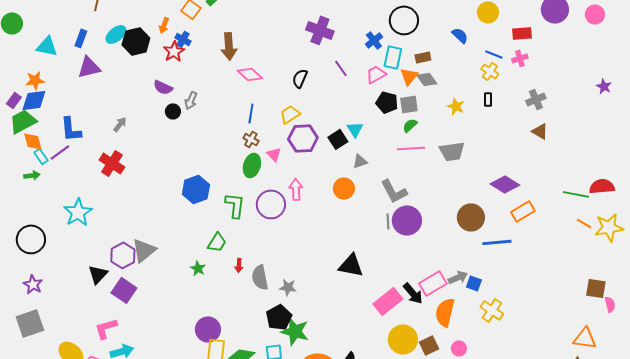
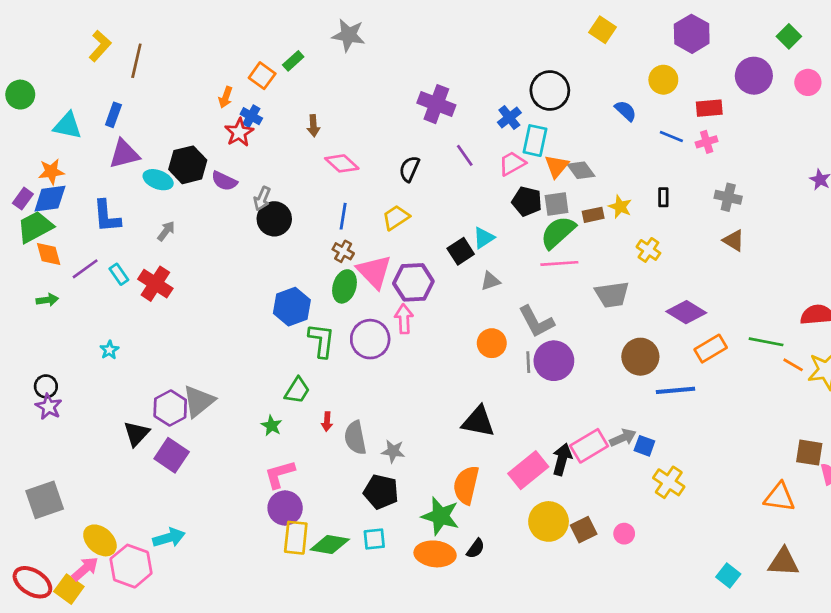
cyan ellipse: (116, 34) -> (158, 180), moved, turned 60
black hexagon: (136, 41) -> (188, 165), moved
brown arrow: (229, 46) -> (313, 126), size x0.6
brown rectangle: (423, 57) -> (593, 215), moved
yellow cross: (490, 71) -> (648, 250), moved
gray cross: (536, 99) -> (728, 197), turned 36
black circle: (173, 111) -> (274, 219), moved, size x1.6
green semicircle: (410, 125) -> (558, 232), size x1.8
blue L-shape: (71, 129) -> (107, 216), moved
cyan triangle: (355, 129) -> (484, 238), turned 30
purple hexagon: (303, 138) -> (413, 282), moved
gray trapezoid: (452, 151) -> (612, 295), moved
pink triangle: (274, 154) -> (374, 272), size x1.8
cyan rectangle: (41, 156) -> (119, 274), moved
orange circle: (344, 188) -> (492, 343), moved
blue hexagon: (196, 189) -> (292, 307), moved
green line: (576, 194) -> (766, 342), moved
cyan star: (78, 212) -> (109, 350), size x0.5
black circle: (31, 239) -> (46, 386), size x0.6
purple star: (33, 284) -> (49, 407), moved
black arrow: (413, 293) -> (562, 459), turned -125
orange semicircle: (445, 312) -> (466, 485), moved
black pentagon: (279, 317) -> (381, 492), turned -30
pink L-shape: (106, 328) -> (280, 474), moved
green star: (295, 331) -> (440, 516), moved
orange triangle: (585, 338) -> (780, 497), moved

